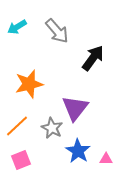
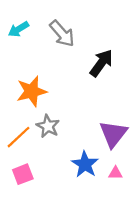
purple triangle: (75, 108) -> (113, 134), moved
gray star: (52, 128) -> (48, 126), moved

